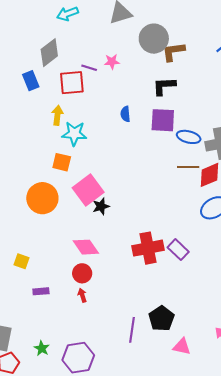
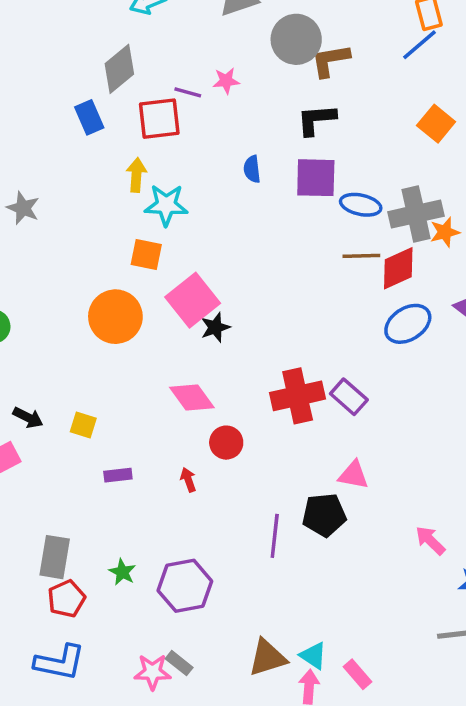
red circle: (82, 273) -> (226, 443), moved
black pentagon: (161, 318) -> (324, 515), turned 30
pink triangle: (182, 347) -> (353, 475), moved

